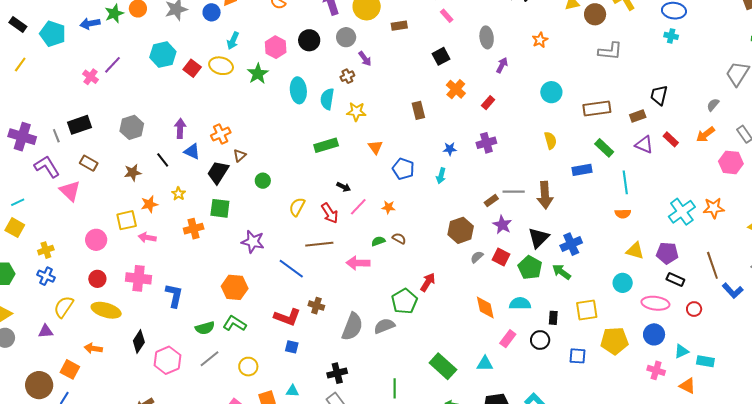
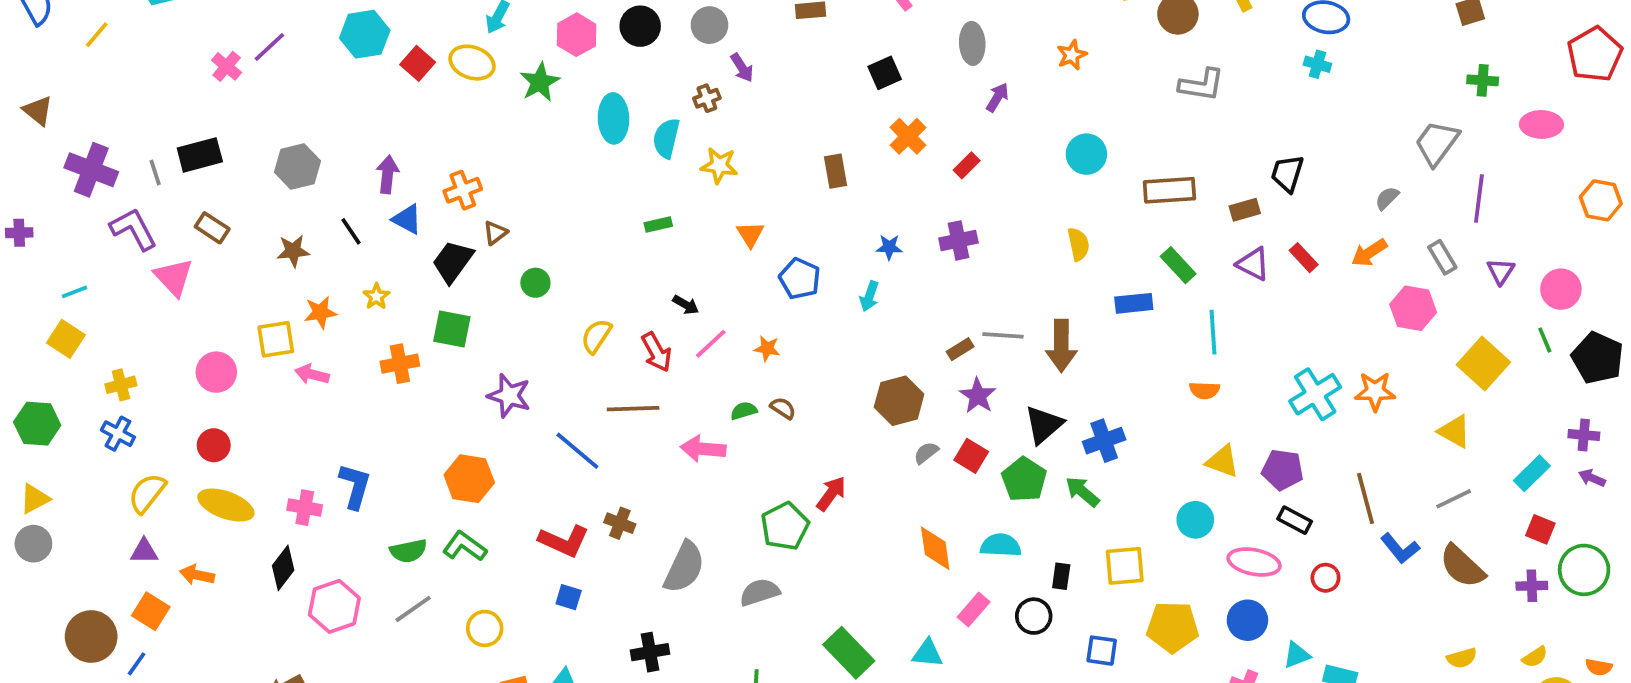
green rectangle: (326, 145) -> (658, 225), size x0.6
pink cross: (139, 278) -> (305, 508), moved, size x0.7
gray semicircle: (384, 326) -> (760, 592), moved
purple triangle: (46, 331) -> (144, 551), moved

